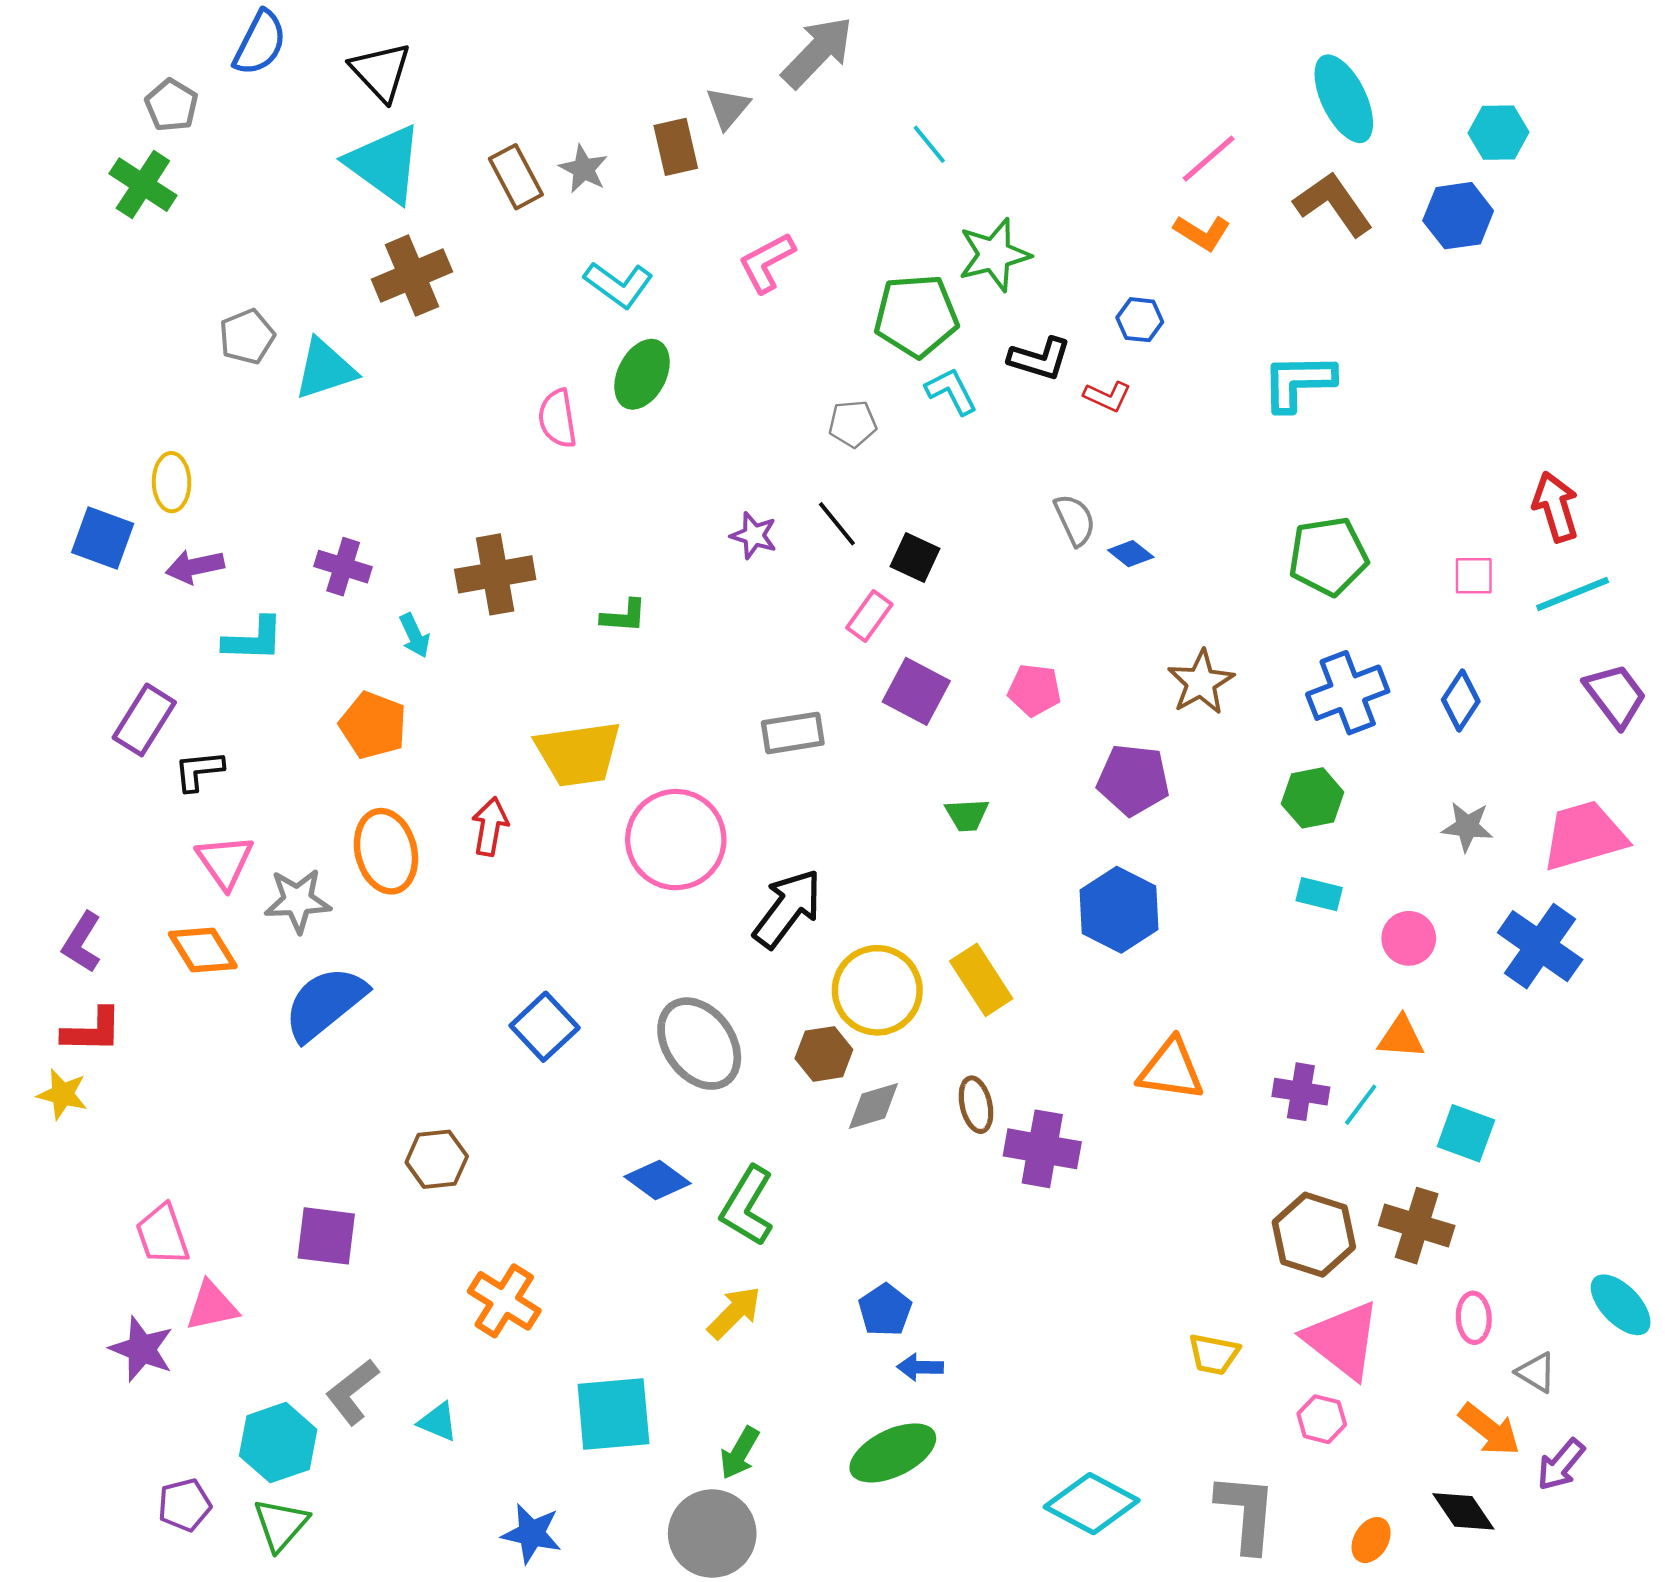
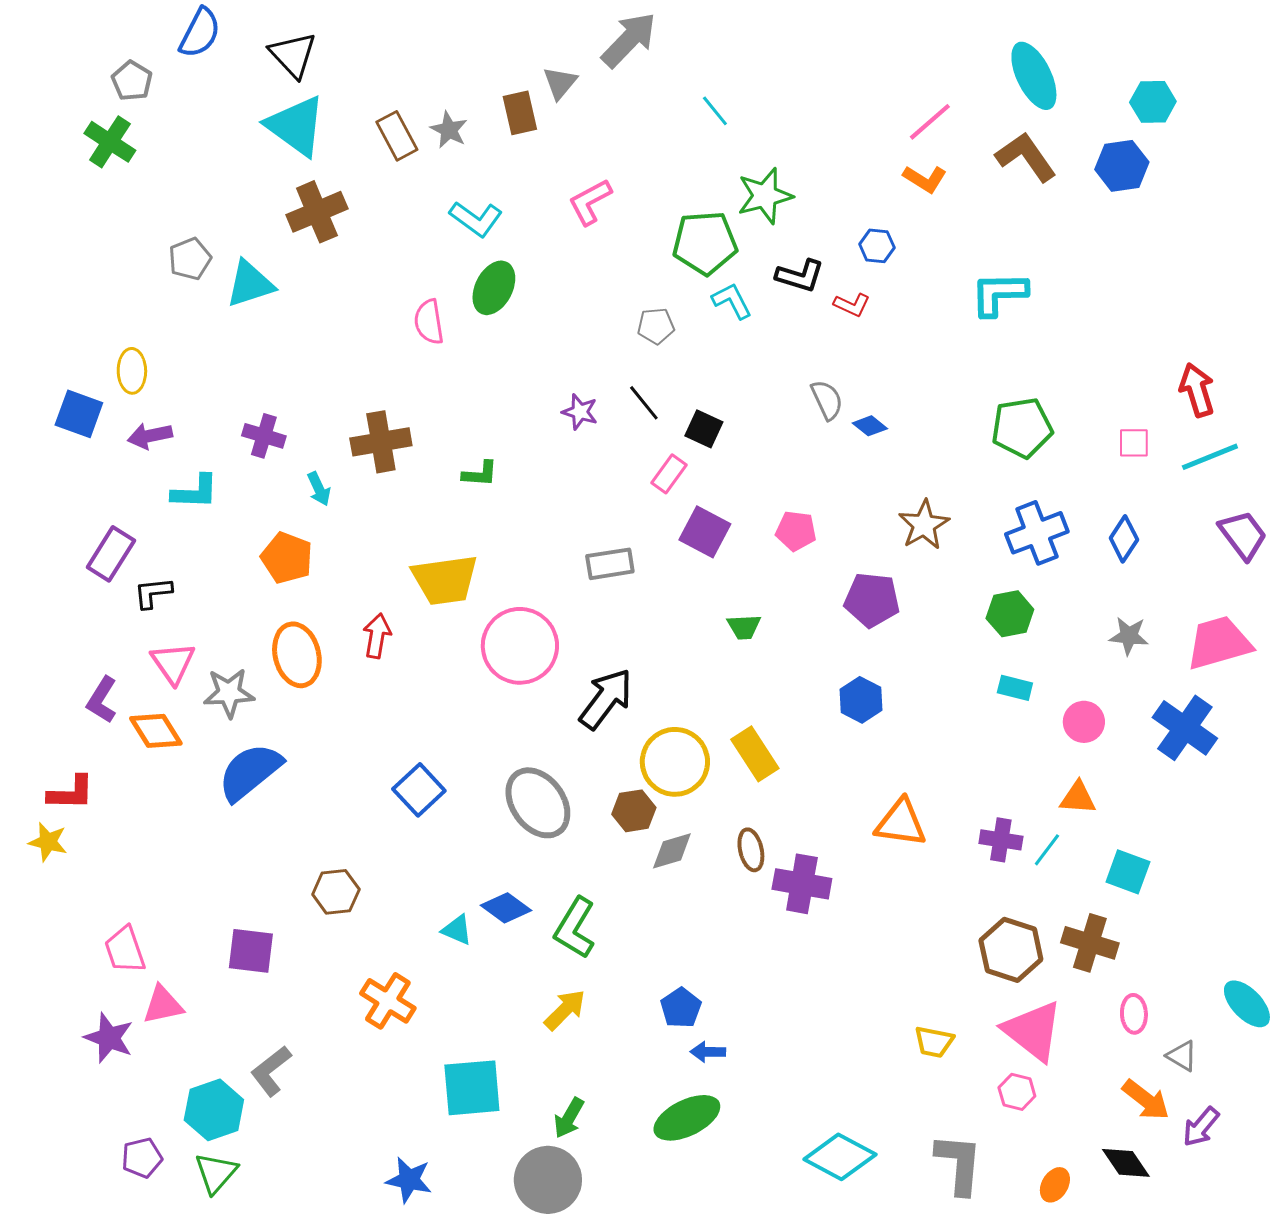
blue hexagon: (1119, 910) -> (861, 700), size x0.7
purple L-shape: (82, 942) -> (102, 700), moved
cyan triangle: (438, 1422) -> (457, 930), moved

